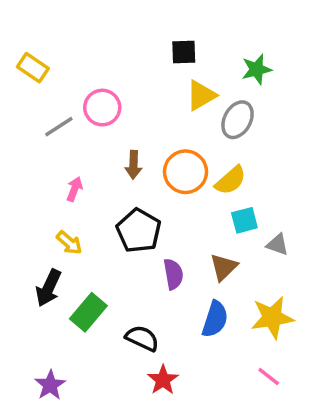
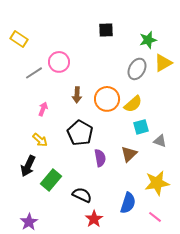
yellow triangle: (201, 95) -> (163, 63), moved
blue semicircle: (215, 319) -> (128, 203), moved

